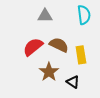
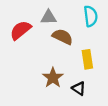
brown semicircle: (59, 45) -> (63, 37), moved
red semicircle: (33, 47) -> (20, 30), moved

